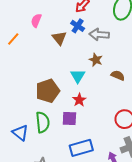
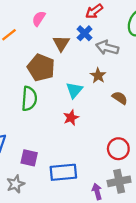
brown pentagon: (48, 91) -> (41, 68), moved, turned 30
purple square: (69, 119) -> (29, 158), moved
green semicircle: (43, 122) -> (29, 99), moved

